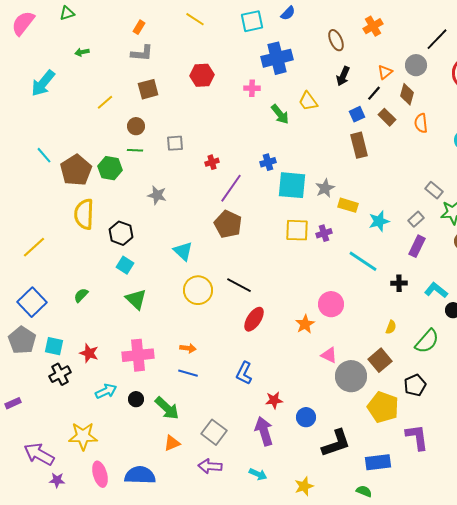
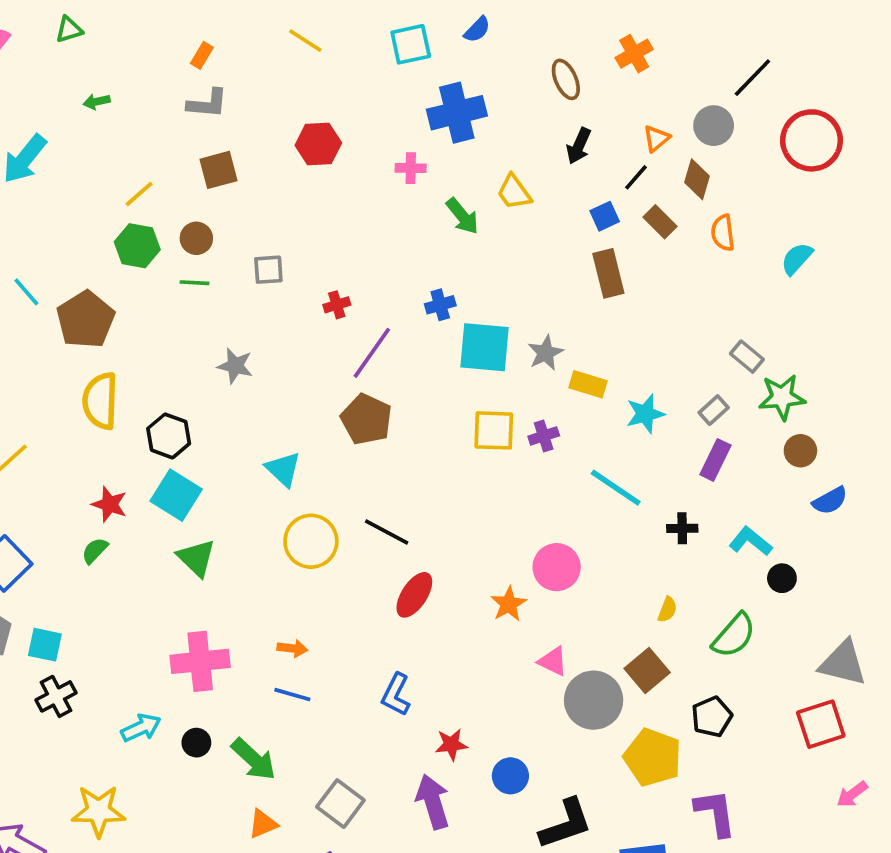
green hexagon: (110, 168) -> (137, 246), moved
cyan square: (125, 265) -> (176, 495), size x1.5
red star: (89, 353) -> (110, 504), moved

